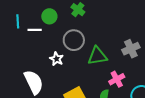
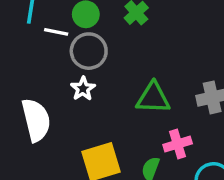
gray circle: (74, 40) -> (89, 51), moved

